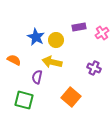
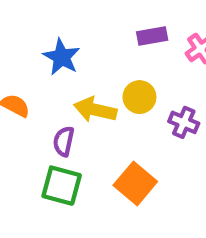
yellow circle: (56, 40) -> (139, 97), moved
green square: (24, 100) -> (62, 186), moved

